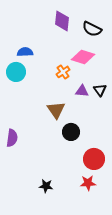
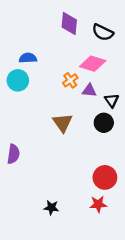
purple triangle: (82, 91) -> (89, 90), moved
black circle: (71, 132) -> (104, 123), moved

